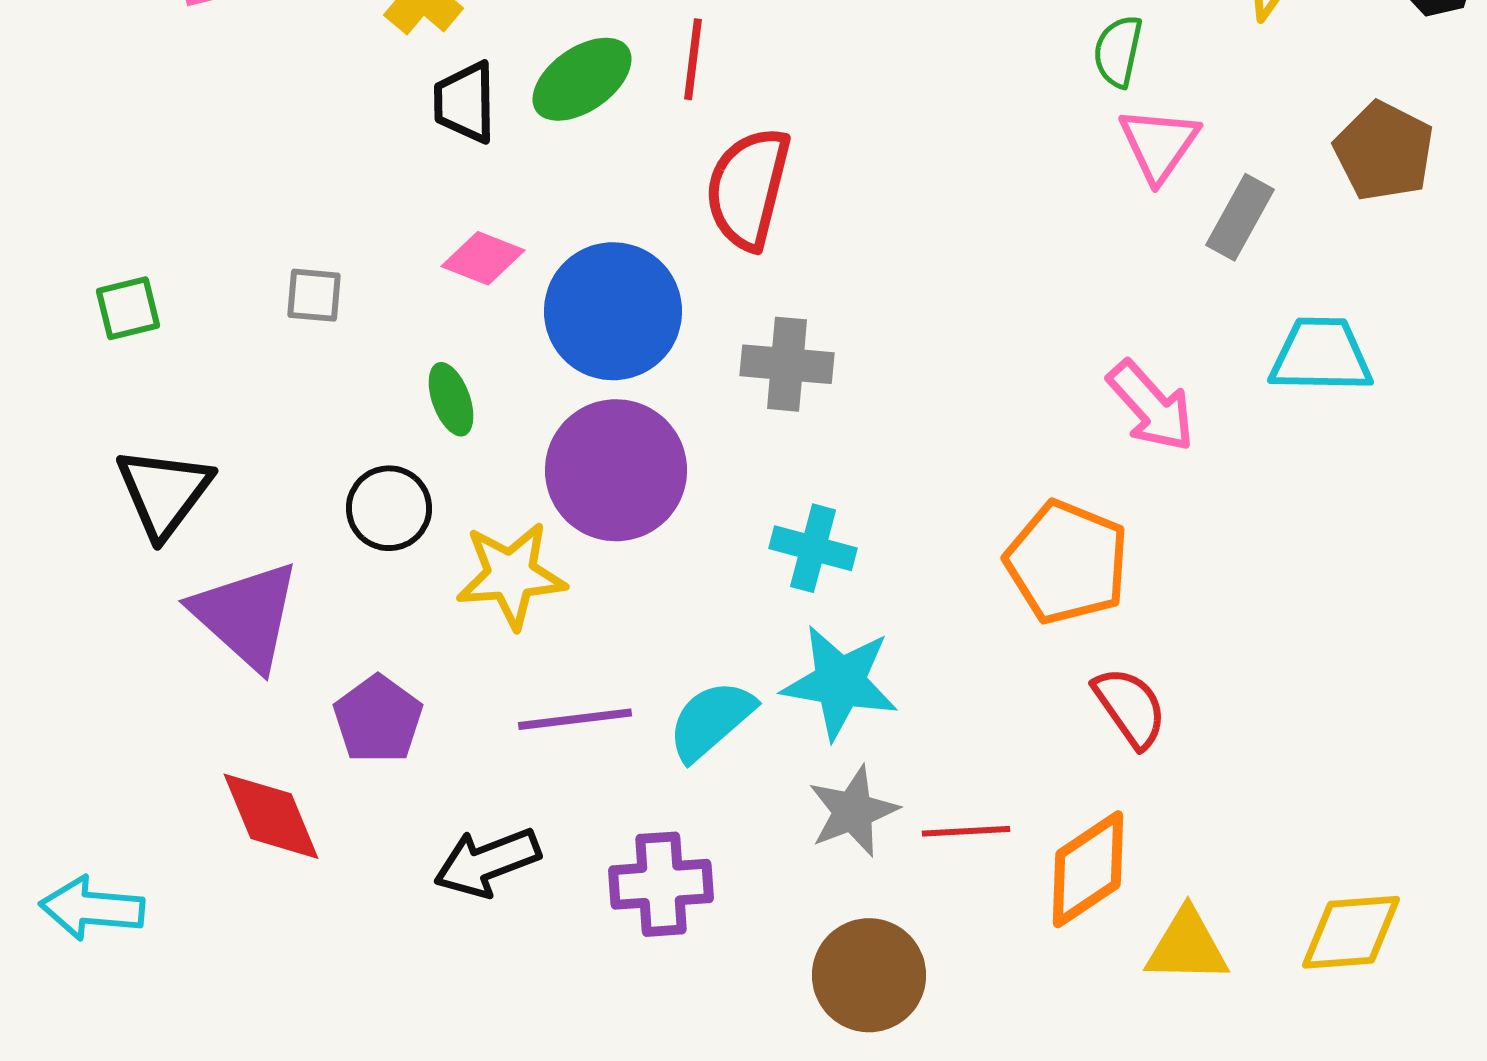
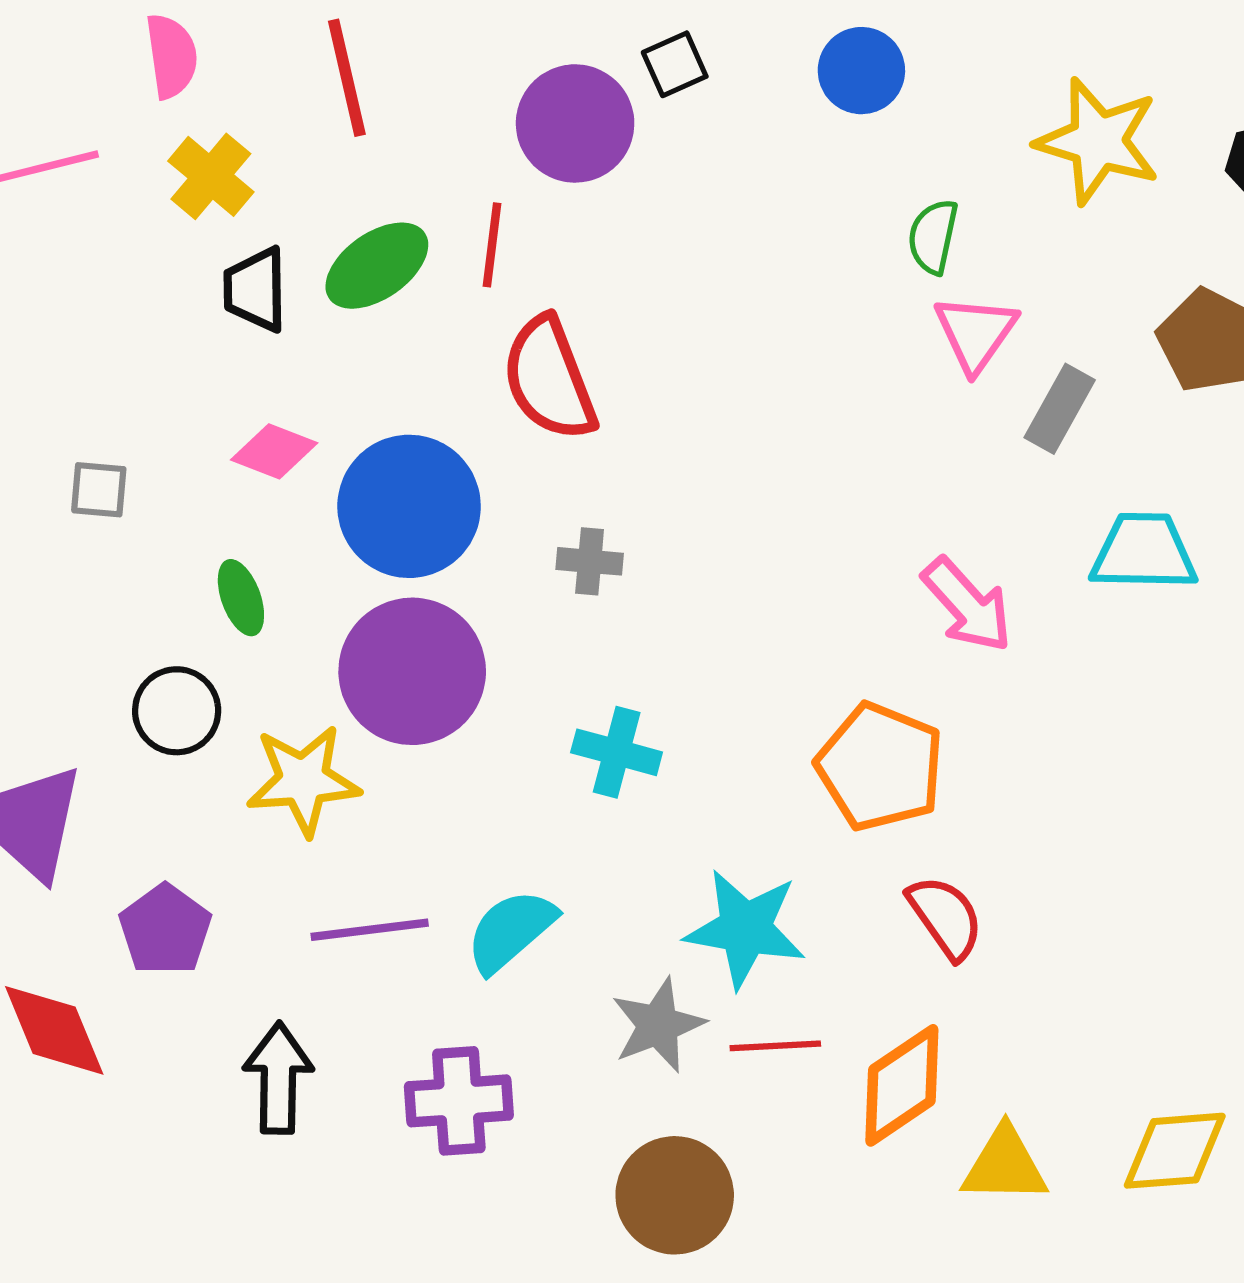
red semicircle: (748, 188) -> (549, 379), turned -35
gray cross: (787, 364) -> (590, 561), size x0.7
cyan star: (840, 682) -> (745, 929), moved
black arrow: (487, 862) -> (278, 1078), turned 112

